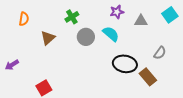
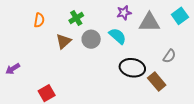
orange semicircle: (24, 19) -> (39, 20), moved
gray triangle: (141, 21) -> (149, 22), size x1.5
brown triangle: (48, 38) -> (64, 41), moved

